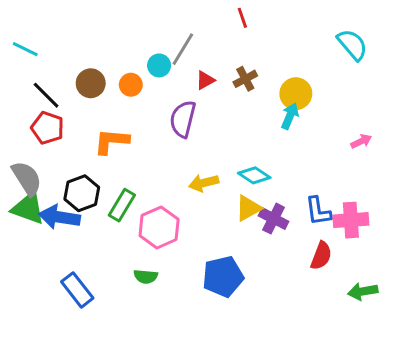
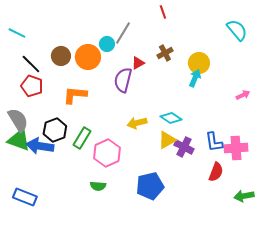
red triangle: (205, 80) -> (138, 63), moved
orange circle: (131, 85) -> (88, 57), size x1.6
blue rectangle: (77, 290) -> (25, 197), moved, turned -30

